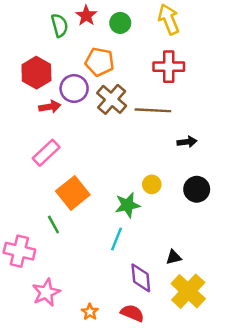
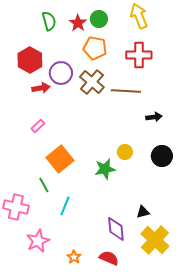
red star: (86, 16) -> (78, 23), moved
orange pentagon: (100, 62) -> (95, 48), moved
pink rectangle: (46, 153) -> (38, 126), size x0.6
cyan line: (117, 239) -> (65, 206), moved

